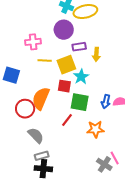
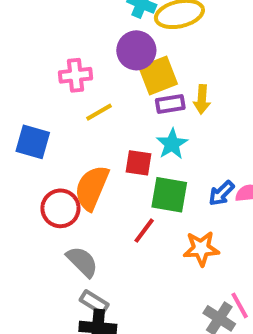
purple rectangle: (79, 47) -> (170, 104), moved
yellow line: (45, 60) -> (99, 112), turned -32
yellow square: (66, 65) -> (158, 75), moved
blue arrow: (106, 102) -> (221, 193), turned 32
gray rectangle: (42, 156) -> (94, 302), turned 48

